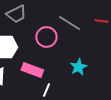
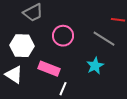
gray line: (69, 23) -> (104, 39), moved

